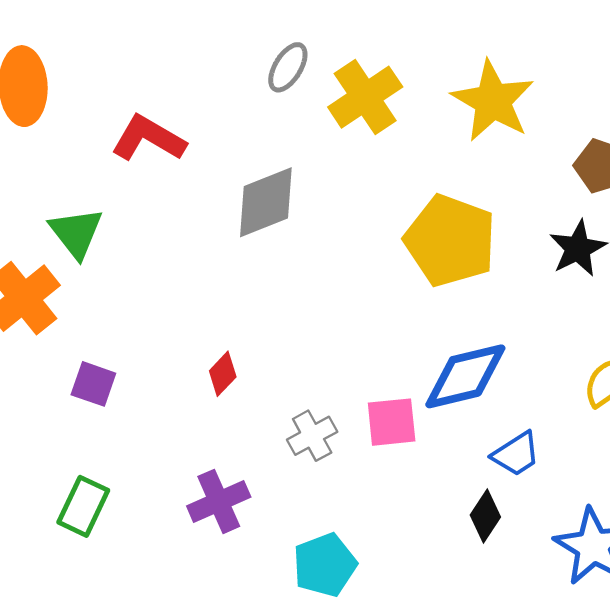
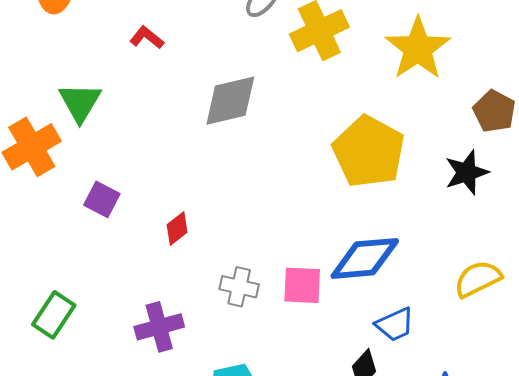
red L-shape: (148, 139) -> (147, 38), size x0.6
purple square: (93, 384) -> (102, 199), moved
gray cross: (312, 436) -> (239, 287), turned 33

